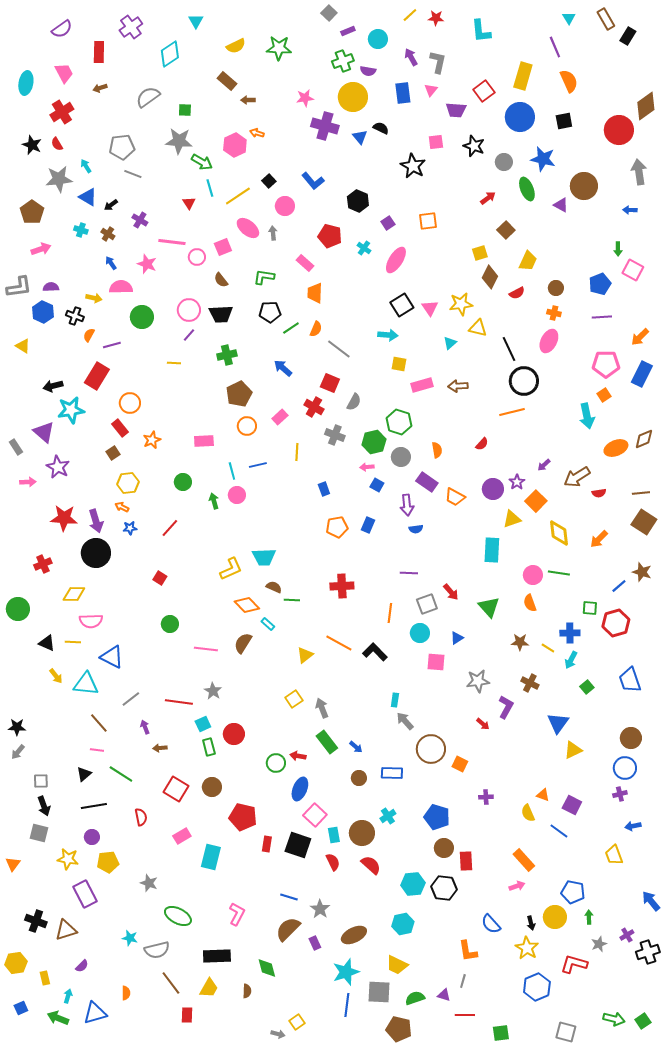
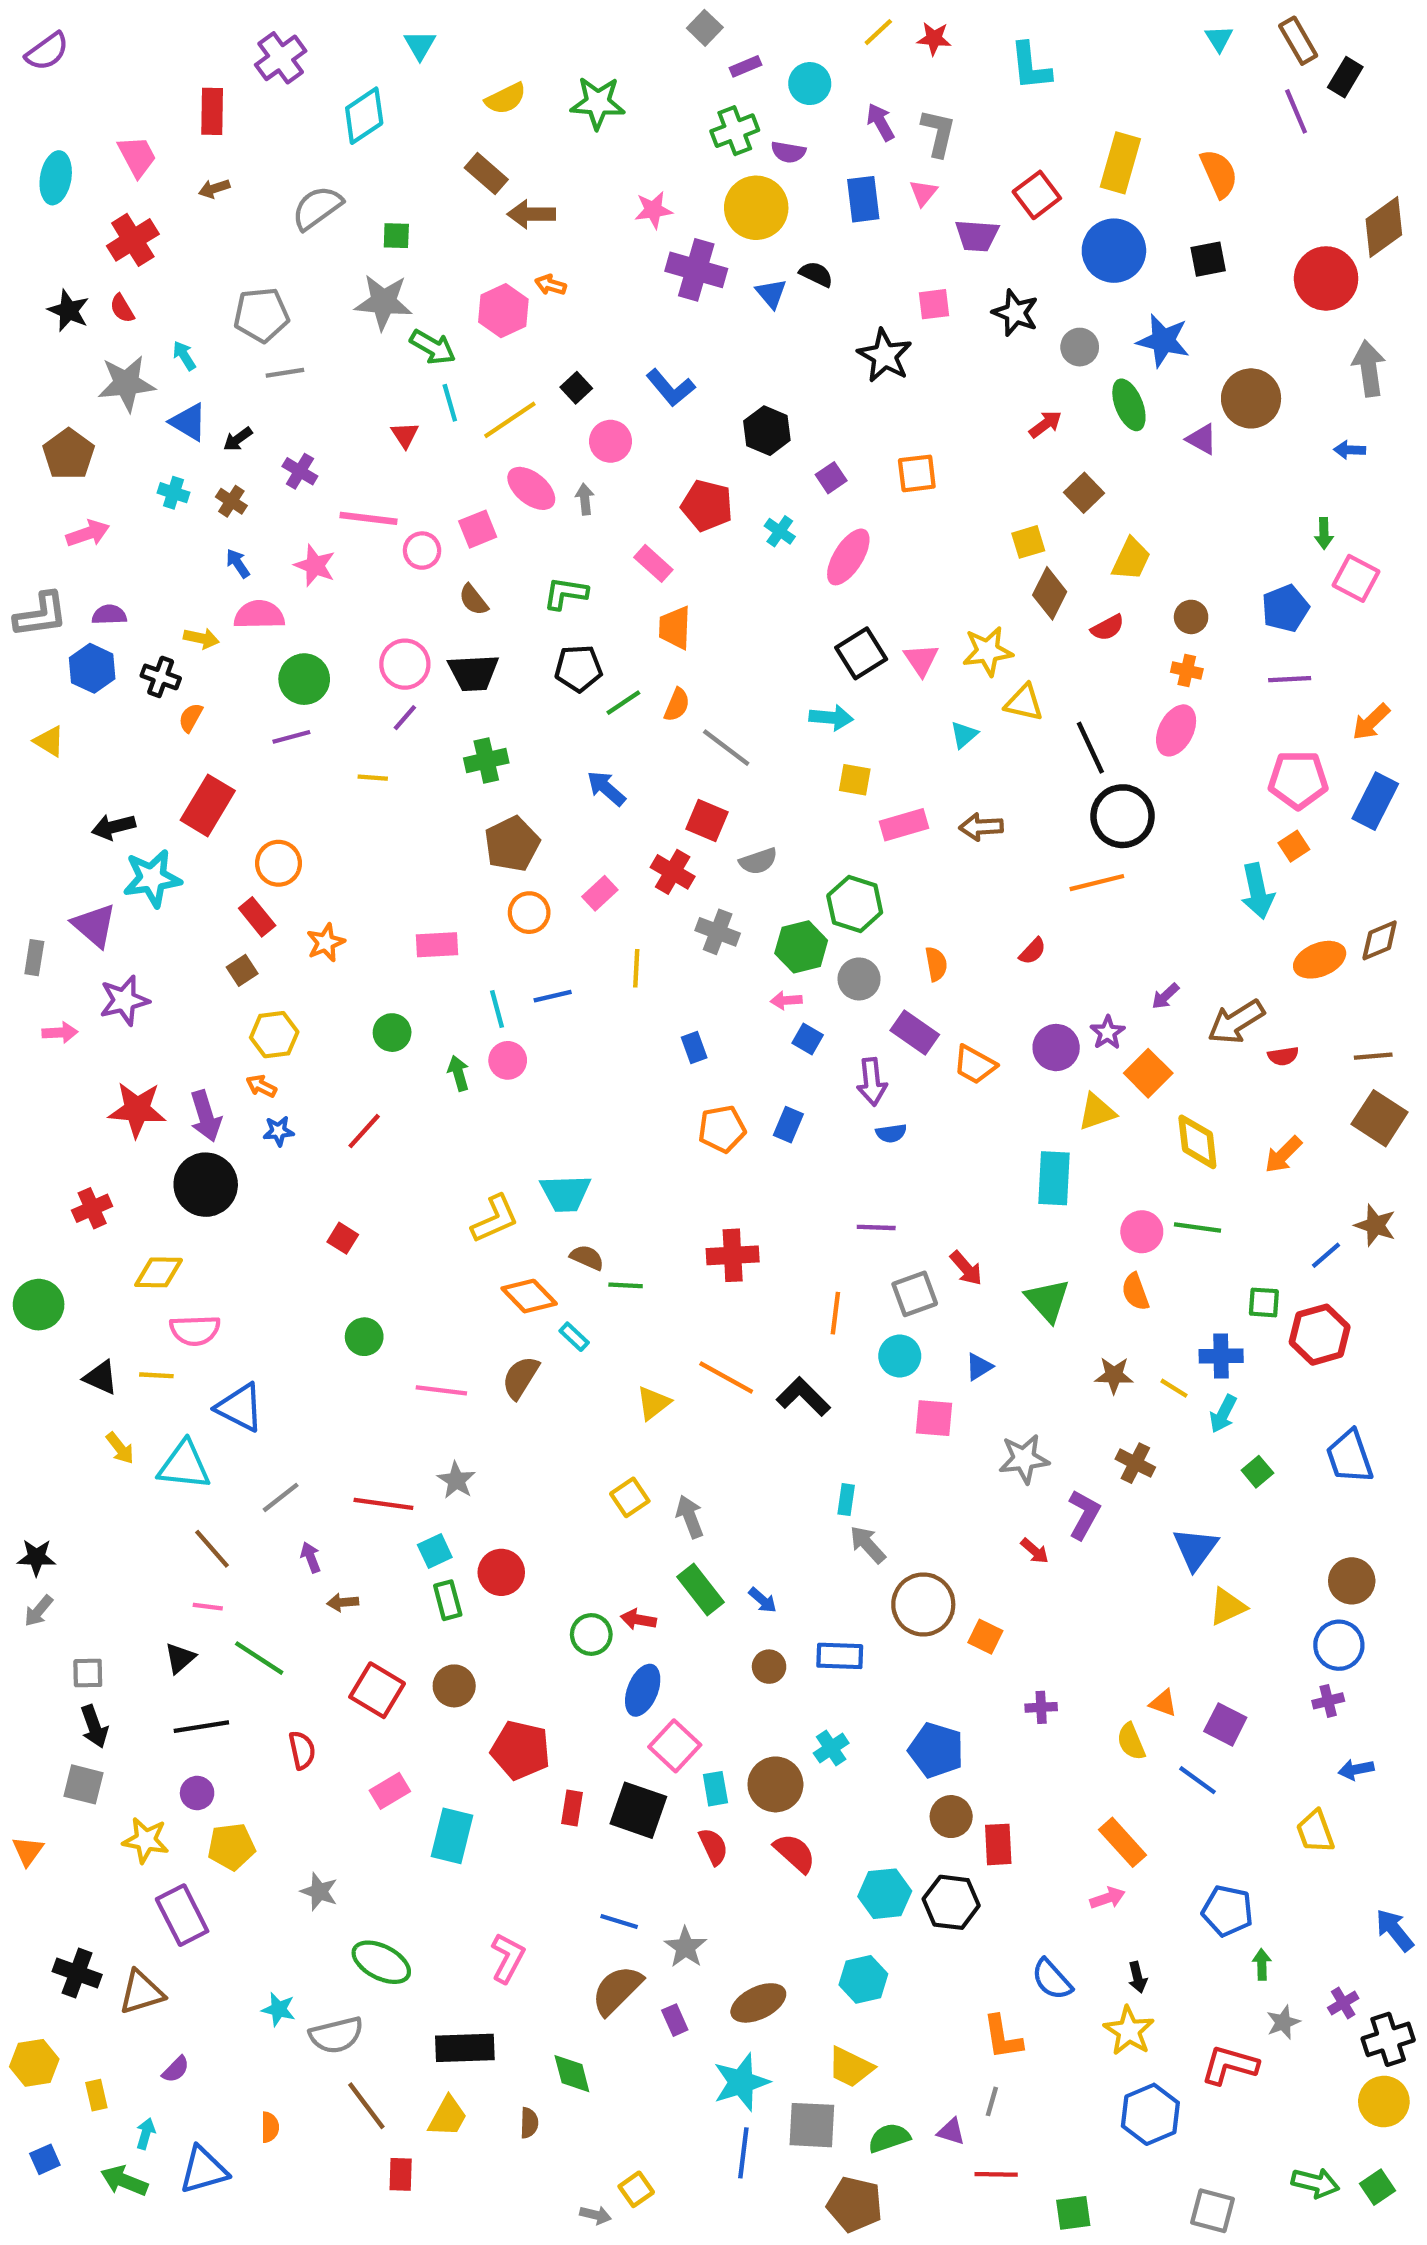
purple semicircle: (62, 29) -> (47, 51), moved
purple line: (555, 47) -> (1296, 111), moved
brown arrow: (248, 100) -> (531, 214), size x1.5
gray line: (133, 174) -> (285, 373), turned -30
purple line: (112, 345) -> (291, 737), moved
gray semicircle: (354, 402) -> (758, 861), turned 42
gray rectangle: (16, 447) -> (34, 958), turned 42
purple star: (58, 467) -> (124, 1000), turned 30
yellow circle: (555, 917) -> (1384, 2101), moved

